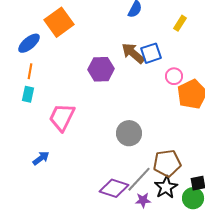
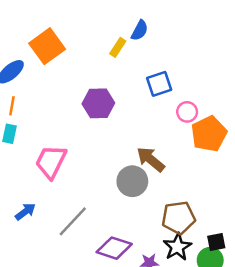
yellow rectangle: (180, 23) -> (118, 47), moved
brown arrow: (133, 53) -> (151, 159), moved
gray line: (139, 179) -> (73, 221), moved

